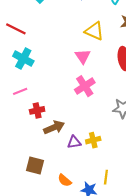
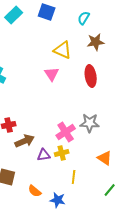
pink cross: (85, 86) -> (66, 132), moved
yellow line: (106, 177) -> (74, 177), moved

